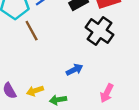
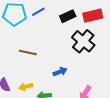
brown line: (32, 31) -> (28, 52), moved, turned -54

